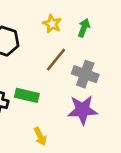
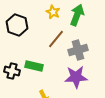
green arrow: (84, 28) -> (77, 15), size x1.5
gray cross: (85, 74) -> (78, 50), turned -36

